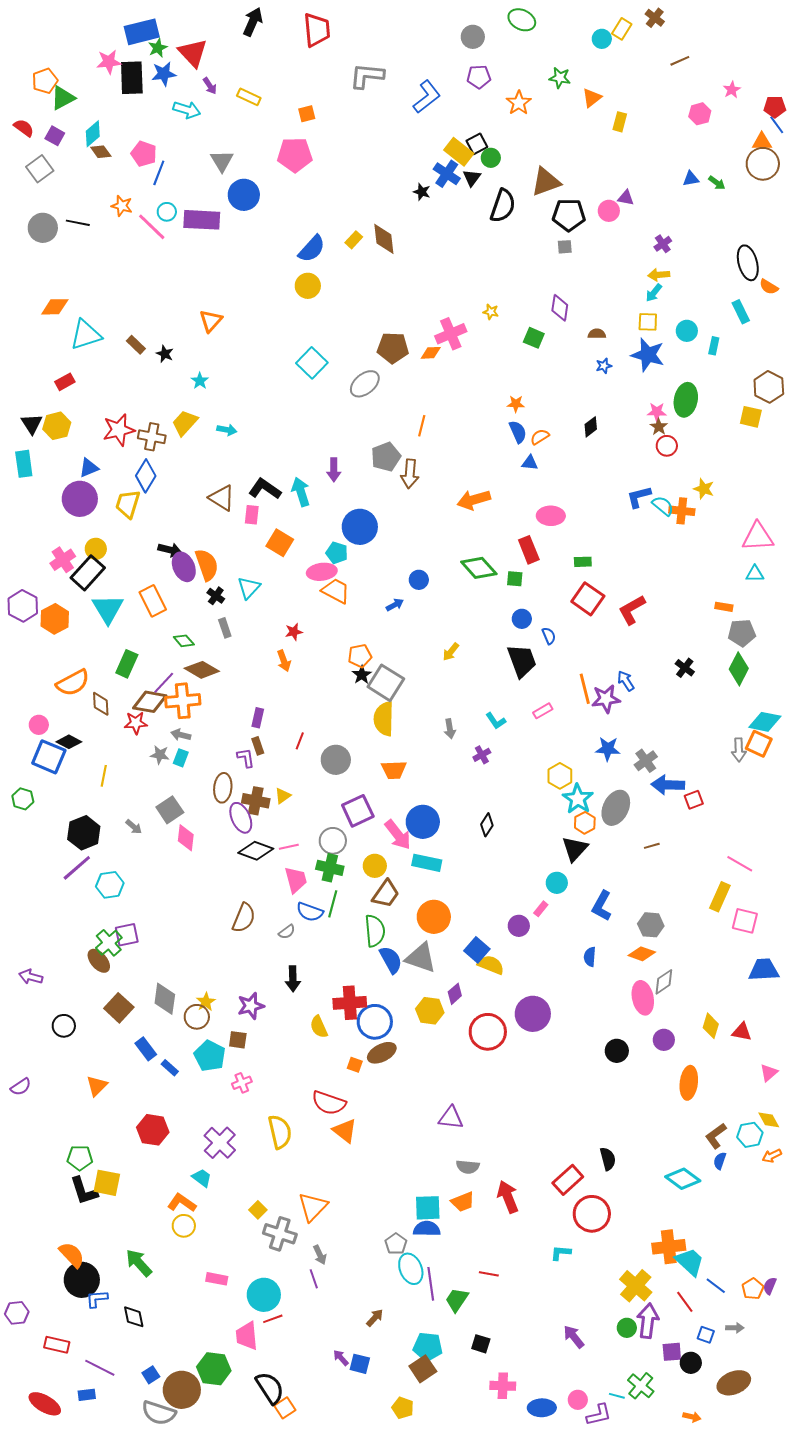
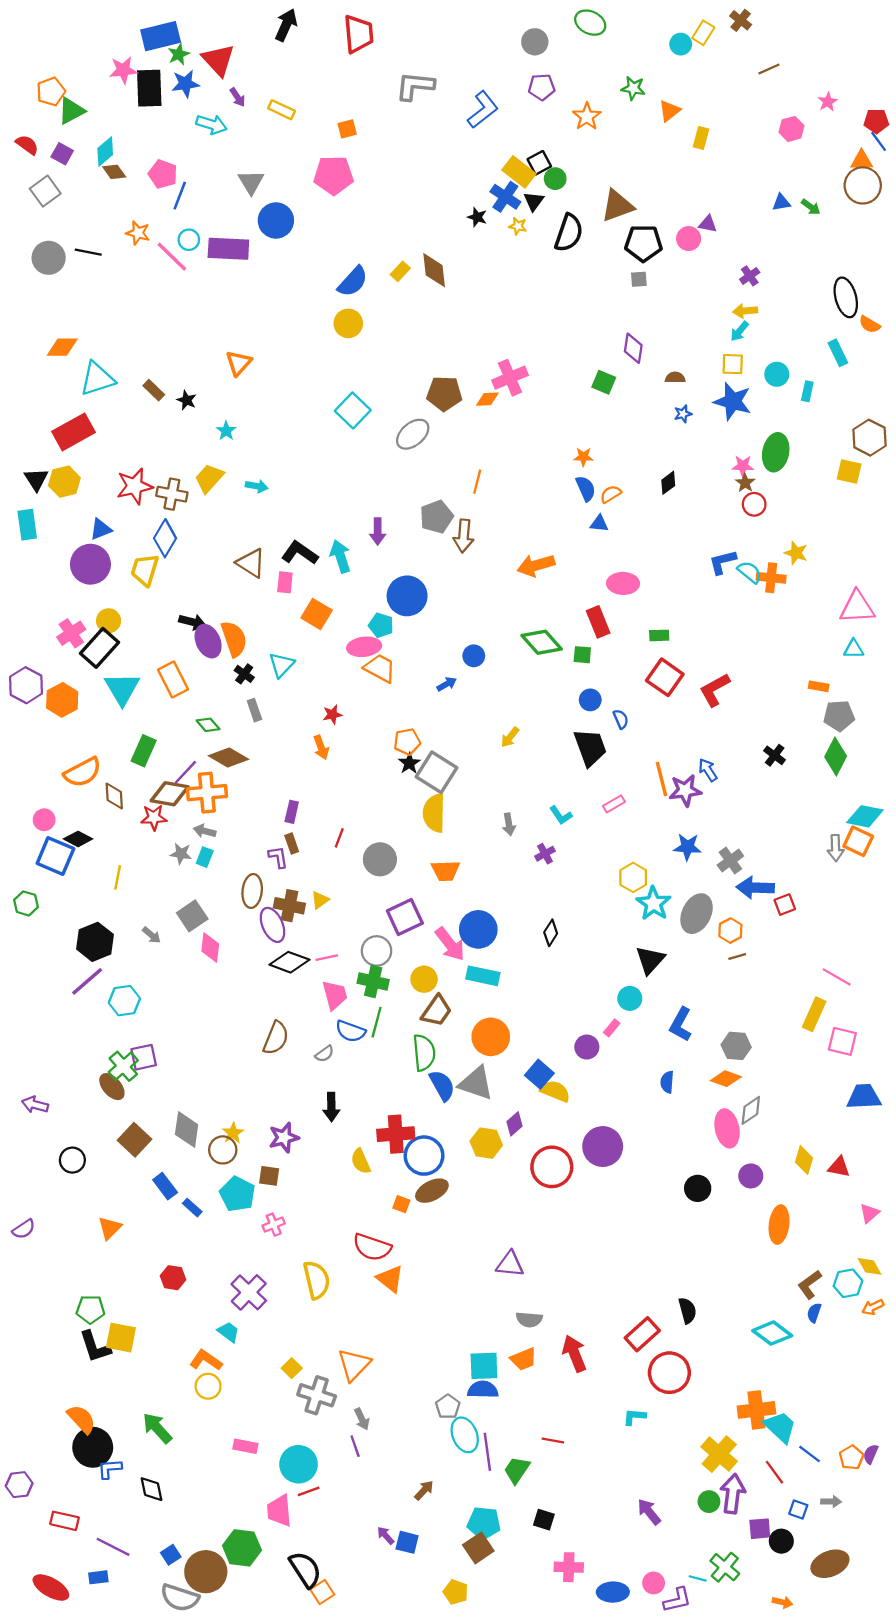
yellow star: (491, 312) -> (518, 226), moved
red rectangle: (65, 382) -> (74, 432), size x1.8
orange hexagon: (585, 823) -> (730, 931), moved
red hexagon: (153, 1130) -> (173, 1278), size x0.7

